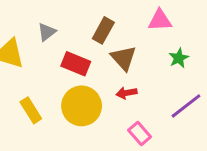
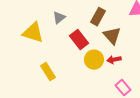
red rectangle: (76, 64) -> (79, 40), turned 30
yellow circle: (82, 106) -> (94, 60), moved, size x0.7

